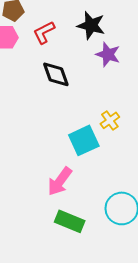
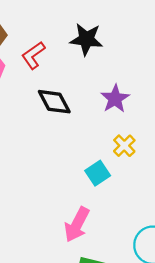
purple star: (108, 54) -> (115, 99), moved, turned 30
cyan square: (84, 140) -> (98, 173), size x0.7

